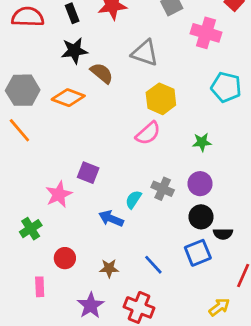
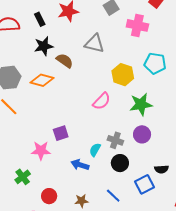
yellow hexagon: (161, 99) -> (123, 75), moved
green star: (202, 142) -> (141, 104), size x1.6
purple square: (88, 173) -> (61, 133), turned -35
pink star: (59, 194) -> (41, 151), turned 30
black circle: (201, 217) -> (120, 163), moved

